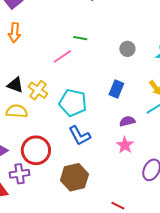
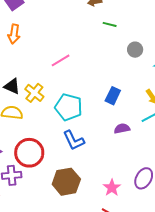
green line: (80, 38) -> (110, 24), moved
gray circle: (127, 49) -> (135, 50), moved
pink star: (125, 145) -> (112, 188), moved

